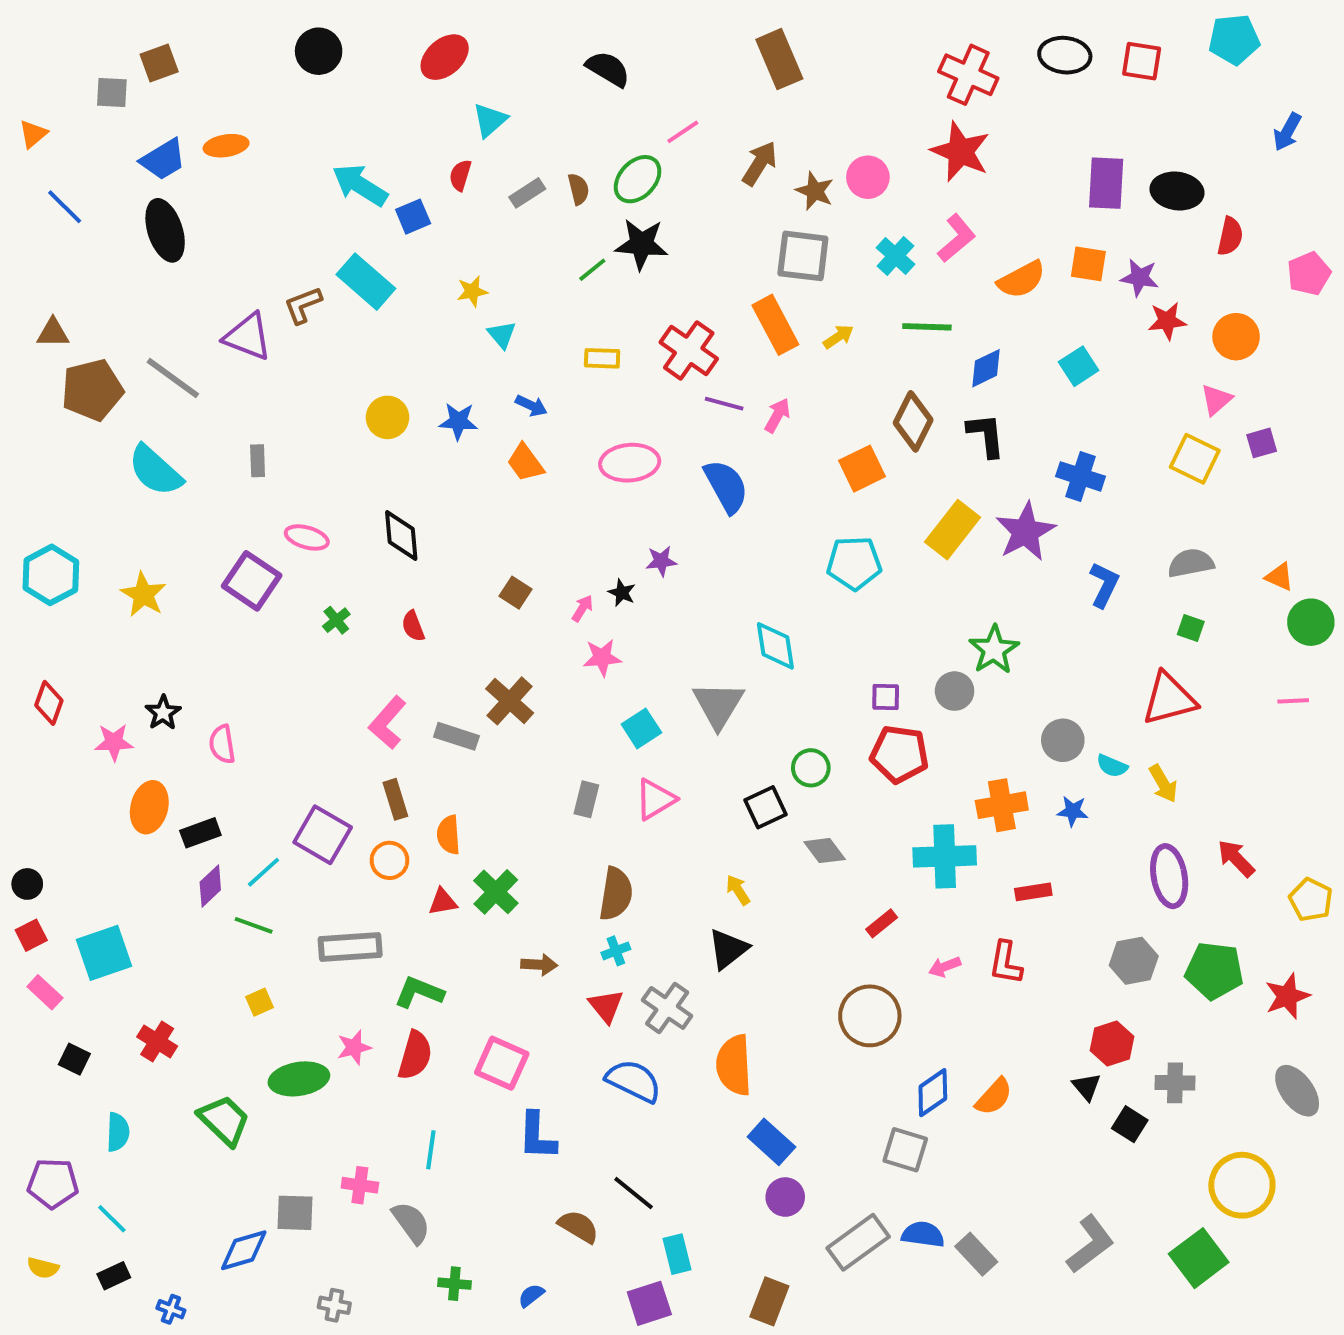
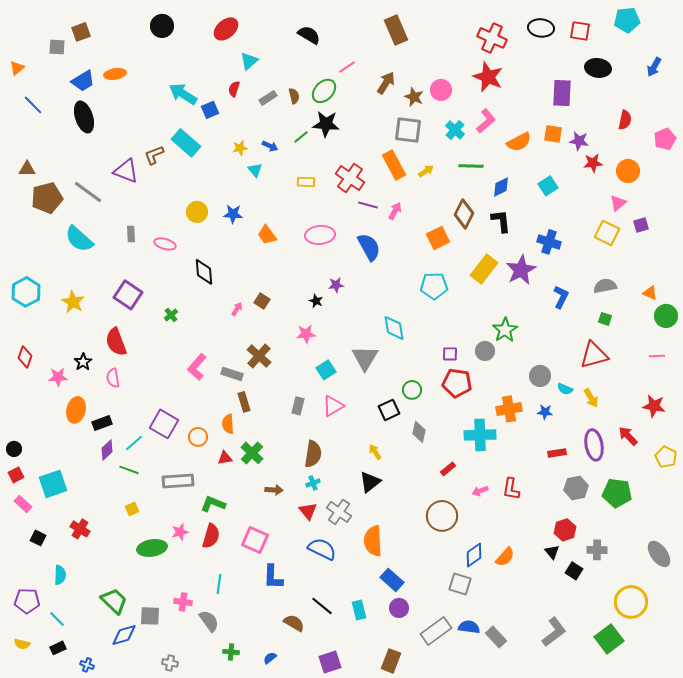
black ellipse: (1177, 191) -> (598, 68), moved
blue arrow: (531, 406) -> (270, 146), moved
pink ellipse: (307, 537) -> (165, 244), moved
pink arrow: (582, 608) -> (237, 309), moved
red semicircle: (413, 626) -> (116, 342), moved, size x1.8
brown rectangle: (395, 799) -> (244, 402), moved
gray diamond: (825, 851) -> (419, 432), turned 50
red rectangle: (1033, 892) -> (557, 453), moved
red star: (1287, 996) -> (654, 406), moved, turned 30
green trapezoid: (224, 1120) -> (114, 601), moved
cyan rectangle: (677, 1254) -> (359, 610), moved

